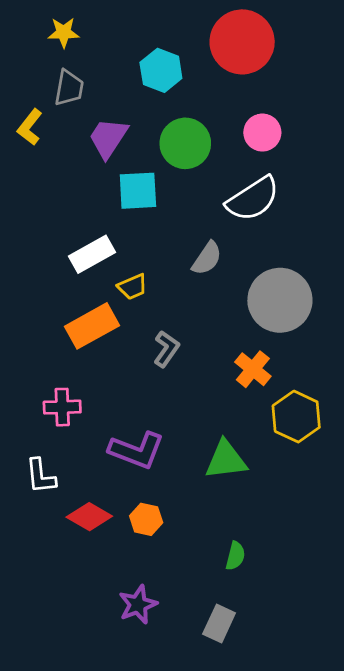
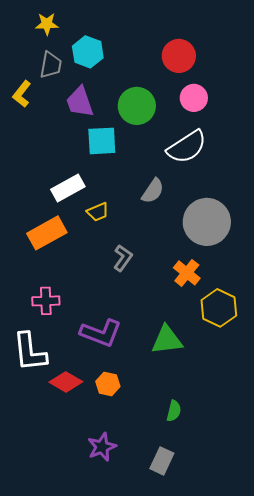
red circle: (242, 42) -> (179, 56), moved, size x0.7
cyan hexagon: (161, 70) -> (88, 52), moved
purple trapezoid: (108, 138) -> (80, 102), turned -52
orange rectangle: (92, 326) -> (47, 233), moved
white L-shape: (41, 476) -> (30, 352), size x1.5

